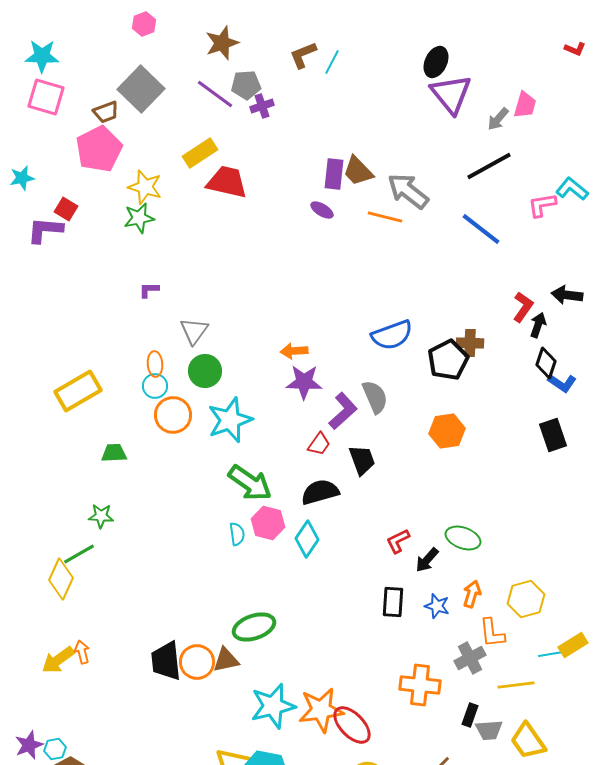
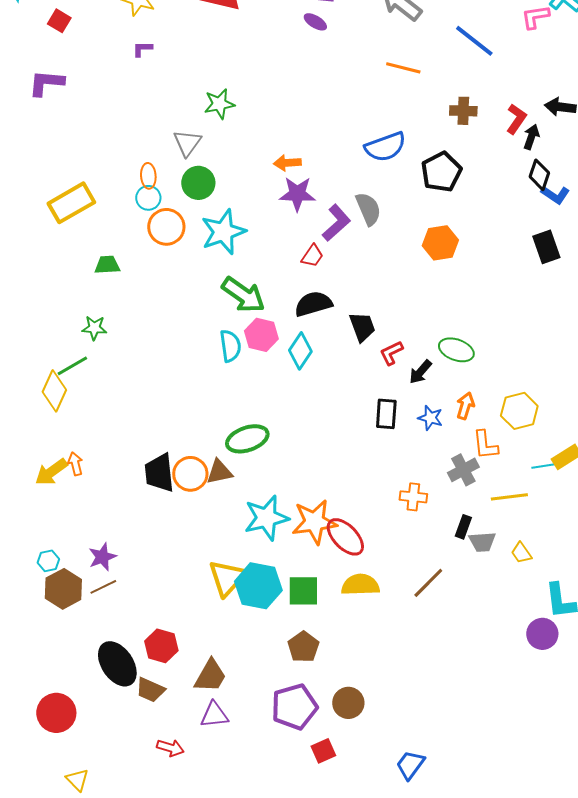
orange line: (385, 217) -> (403, 68), moved
green star: (139, 218) -> (219, 104), moved
purple L-shape: (45, 230) -> (46, 83), moved
purple L-shape: (149, 290) -> (142, 49), moved
brown cross: (470, 343) -> (463, 111), moved
black trapezoid: (362, 460) -> (362, 327), moved
cyan semicircle: (237, 534) -> (230, 346), size x1.4
orange cross: (420, 685) -> (413, 497), size x0.7
yellow trapezoid: (528, 741) -> (521, 553), size x0.6
purple star: (29, 745) -> (102, 557), moved

